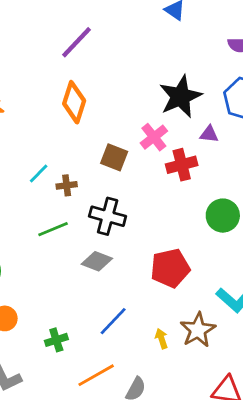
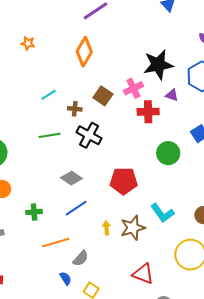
brown cross: (67, 185) -> (75, 109), moved
gray diamond: (97, 261) -> (71, 178), moved

